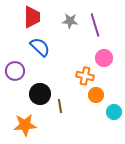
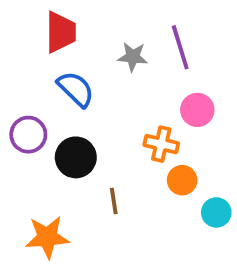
gray star: (70, 21) -> (133, 57), moved
black circle: (40, 94) -> (76, 157), moved

